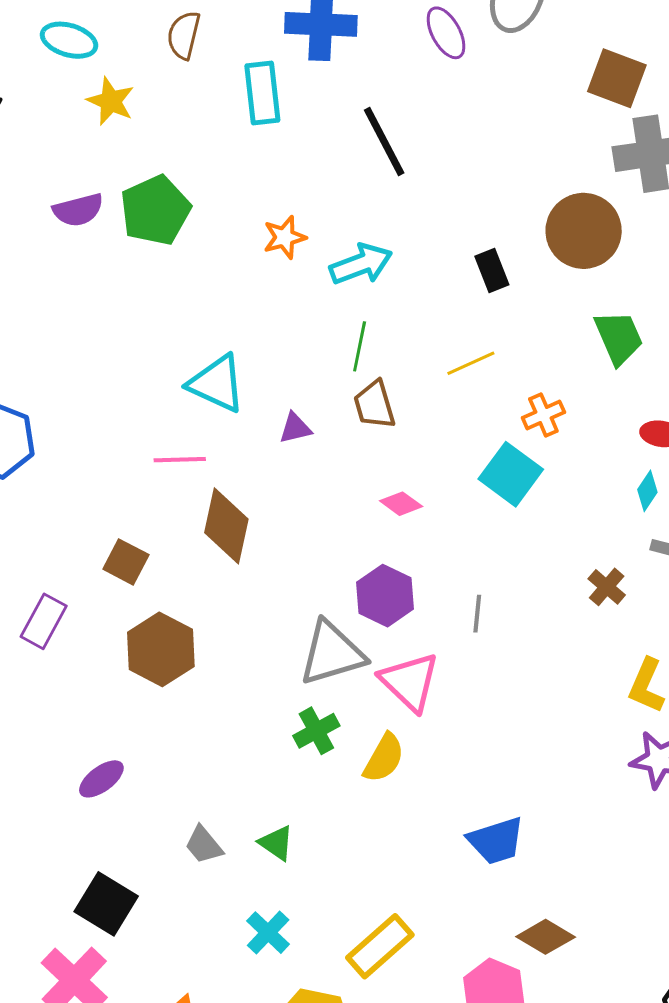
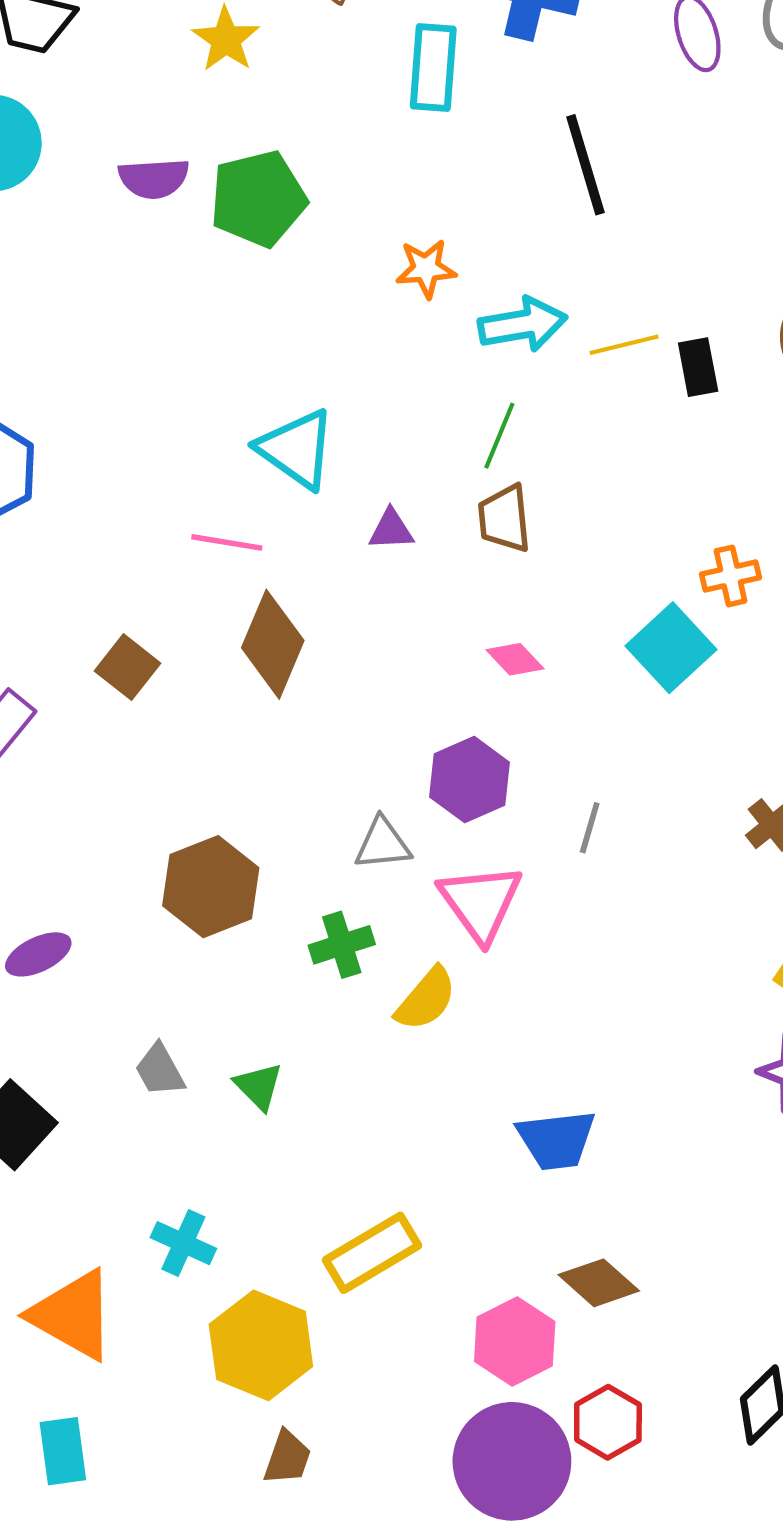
yellow line: (471, 363) -> (624, 345), moved
brown hexagon: (161, 649) -> (211, 887), moved
gray triangle: (332, 653) -> (383, 844), size x0.6
cyan cross: (268, 933) -> (183, 1243), moved, turned -30

